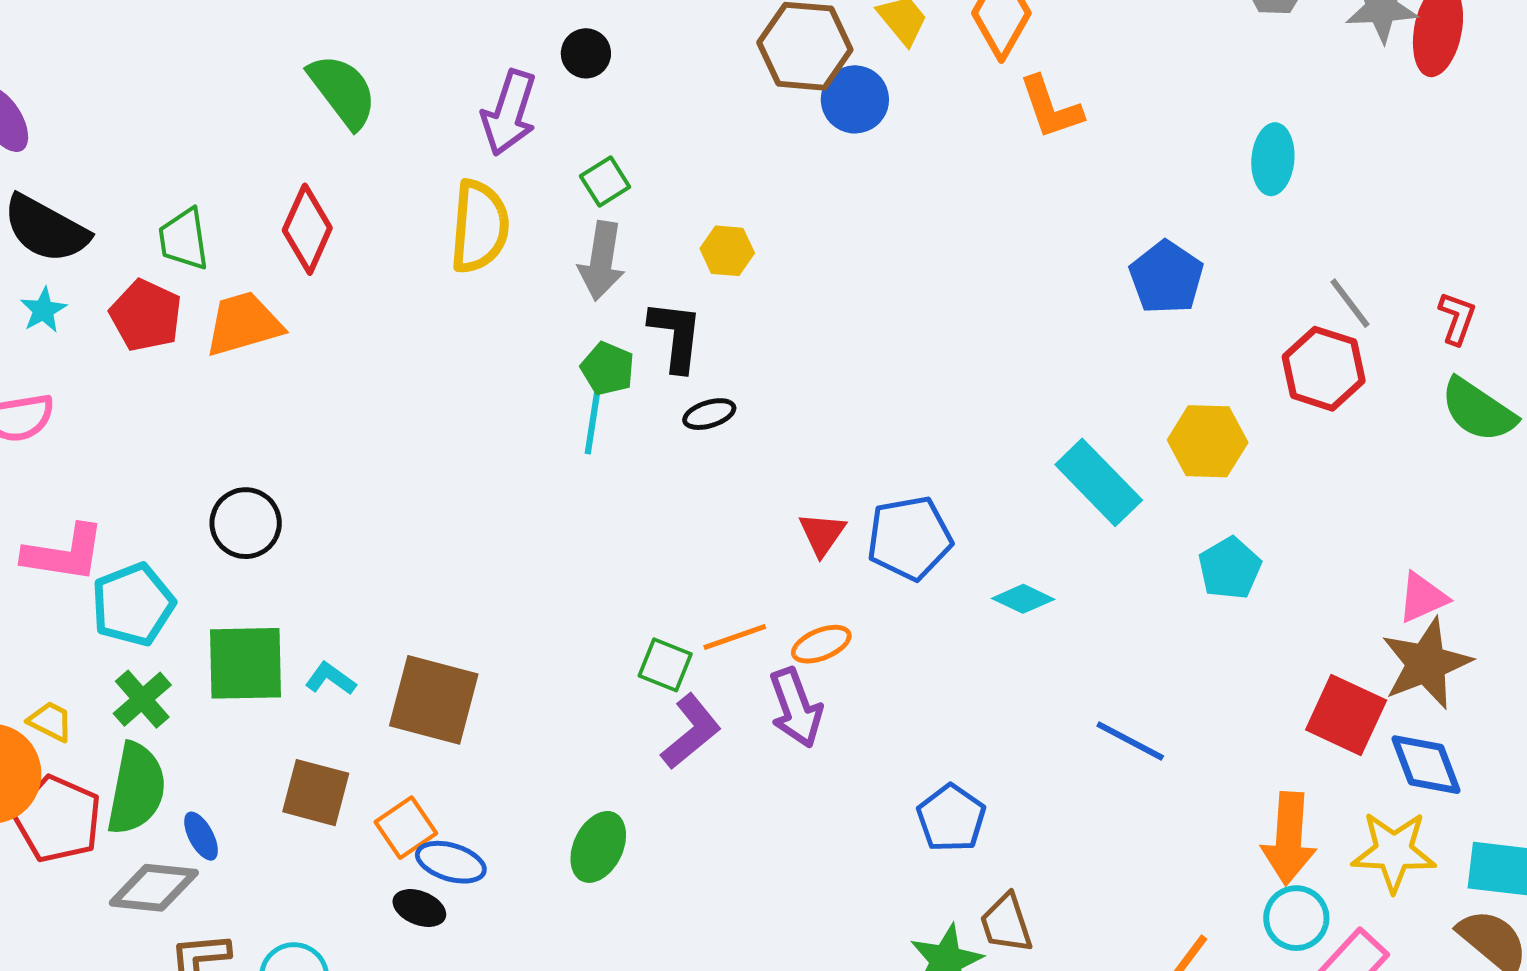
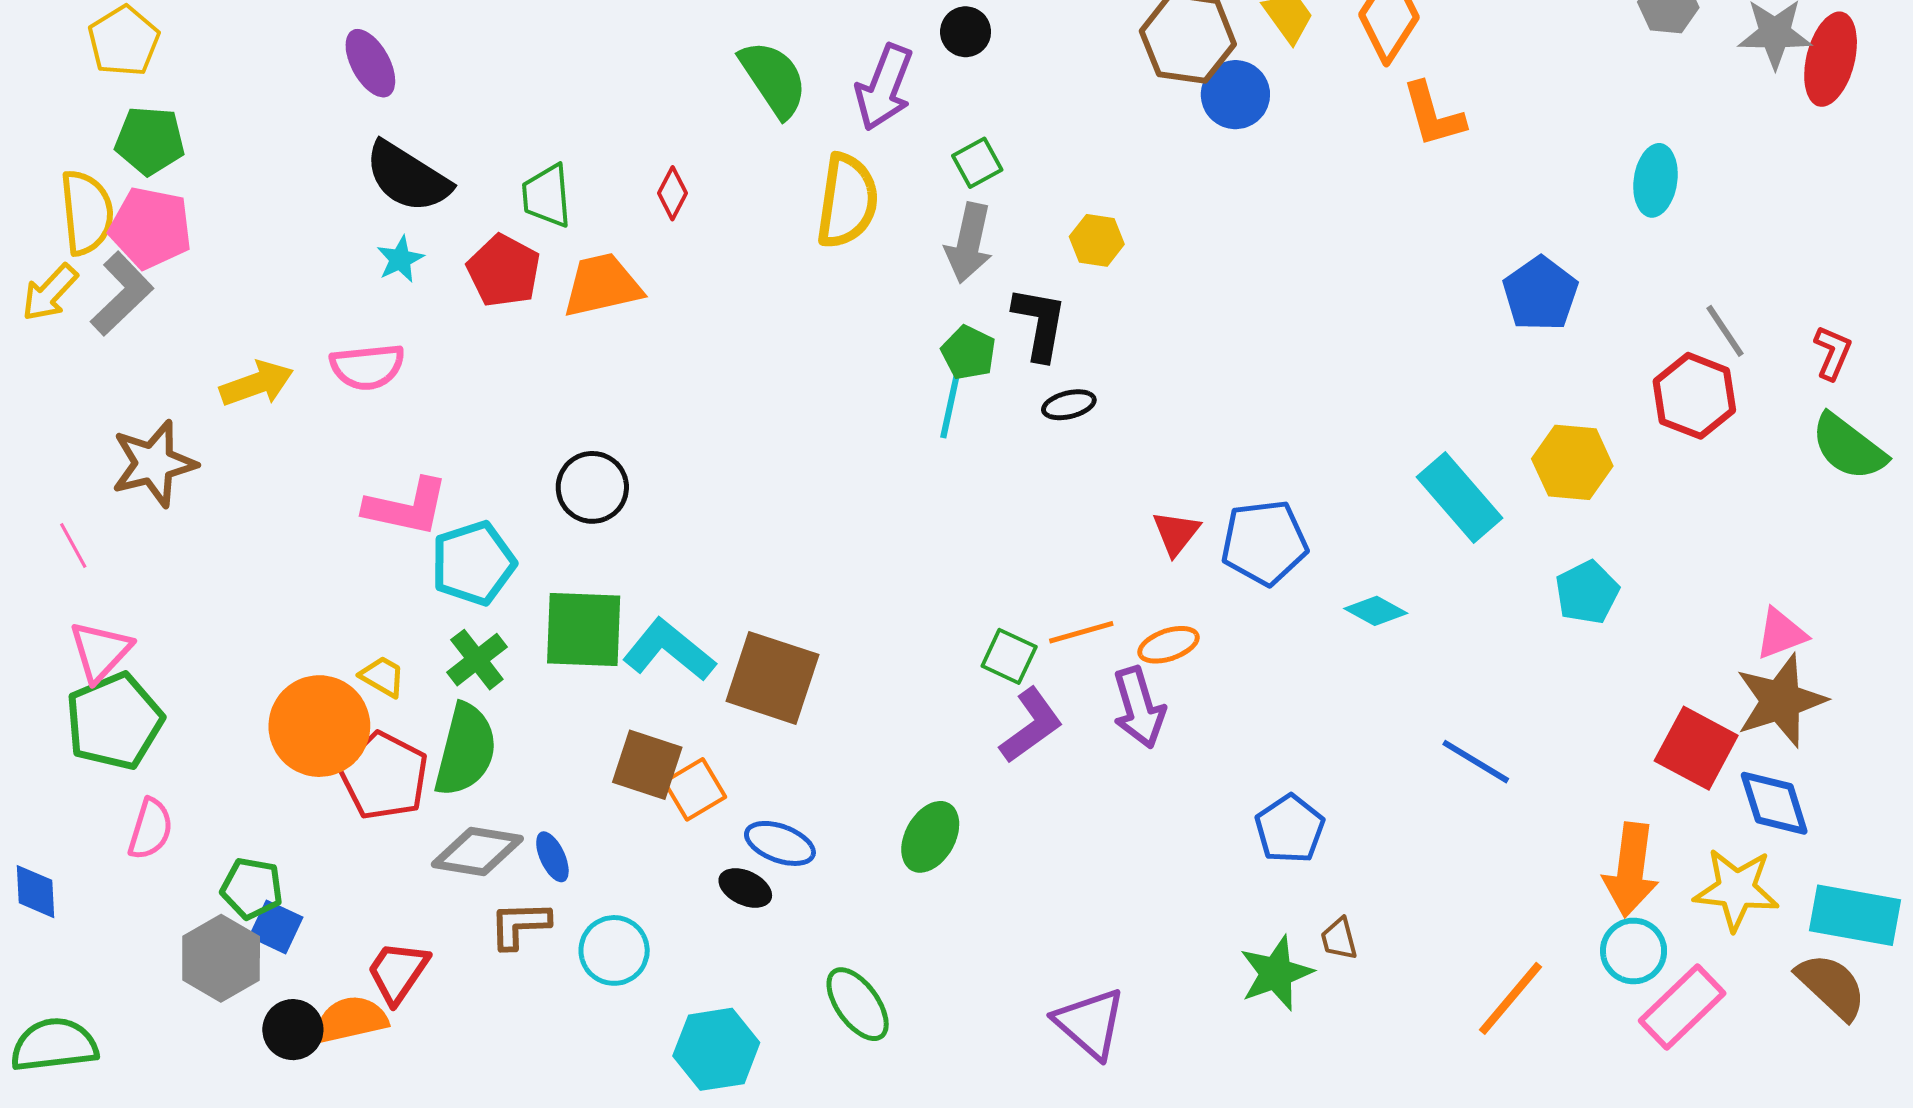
green semicircle: (343, 91) -> (773, 79), moved
red diamond: (307, 229) -> (673, 193), size x0.6
cyan L-shape: (330, 679) -> (669, 650), size x1.8
orange square: (406, 828) -> (695, 789), moved
blue ellipse: (201, 836) -> (552, 857), moved
brown trapezoid: (1006, 923) -> (1339, 939), size x0.7

